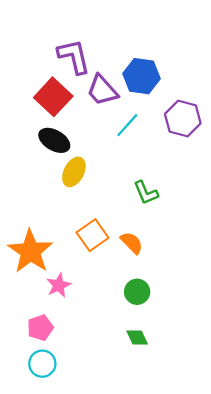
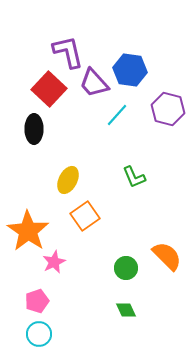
black ellipse: (54, 140) -> (34, 129), moved, turned 60
yellow ellipse: (74, 172) -> (68, 180), moved
orange semicircle: (132, 243) -> (167, 256), moved, size x1.4

